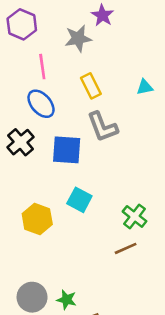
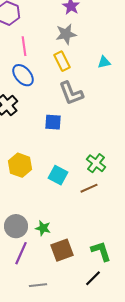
gray star: (78, 38) -> (66, 34), moved
blue square: (67, 150) -> (53, 122), moved, size x0.7
cyan square: (79, 200) -> (58, 175), moved

